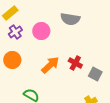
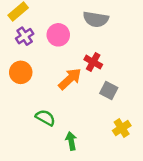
red cross: (75, 63) -> (93, 62), moved
gray square: (95, 74) -> (109, 90), moved

